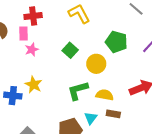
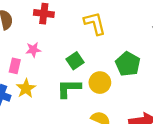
pink rectangle: (23, 34) -> (15, 66), moved
green L-shape: (78, 91) -> (69, 88), moved

